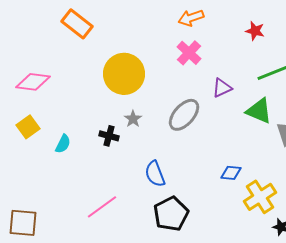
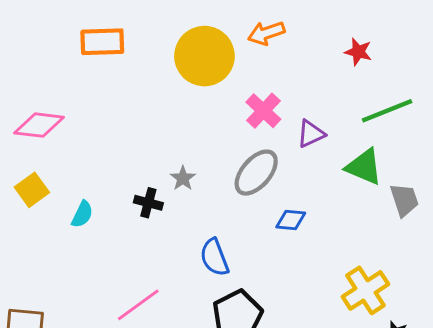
orange rectangle: (77, 24) -> (102, 42), turned -40
pink cross: (189, 53) -> (263, 111), moved
yellow circle: (124, 74) -> (204, 56), moved
blue diamond: (231, 173) -> (291, 220), moved

